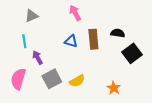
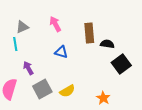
pink arrow: (75, 13) -> (55, 24), moved
brown rectangle: (93, 39) -> (89, 33), moved
cyan line: (24, 41) -> (15, 44), moved

